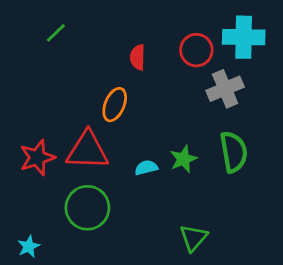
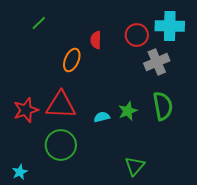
orange ellipse: (115, 105) -> (72, 60), moved

